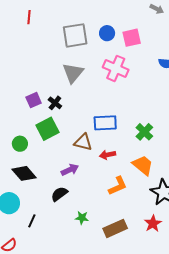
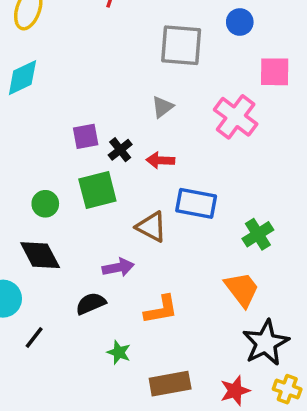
blue circle: (107, 33) -> (240, 22), moved
gray triangle: (73, 73) -> (162, 107), size x0.6
red arrow: (108, 155) -> (160, 160), moved
orange L-shape: (118, 186) -> (161, 310), moved

